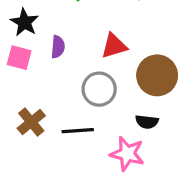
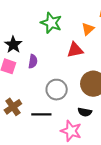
red triangle: (114, 46) -> (75, 50), moved

